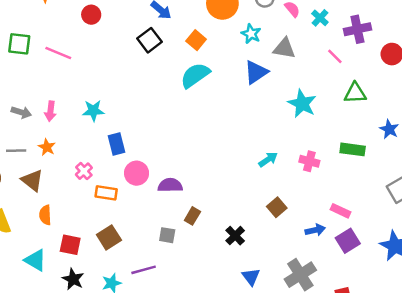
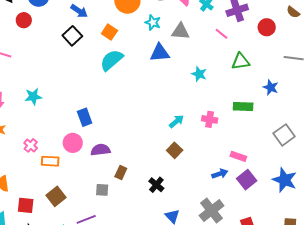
blue triangle: (256, 72) -> (160, 53), turned 35
cyan star: (302, 104) -> (199, 74), size x0.7
blue rectangle: (117, 144) -> (85, 117), moved
brown square: (277, 207) -> (175, 150), moved

